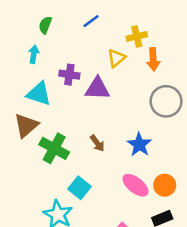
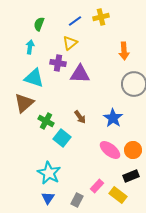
yellow cross: (137, 36) -> (101, 17), moved
yellow triangle: (116, 58) -> (70, 43), moved
green cross: (54, 148) -> (46, 121), size x0.7
cyan square: (80, 188) -> (62, 138), moved

